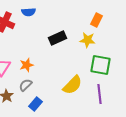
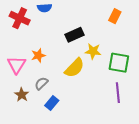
yellow star: (88, 40) -> (93, 51), moved
orange star: (27, 65) -> (38, 55), moved
yellow semicircle: (73, 85) -> (74, 68), moved

